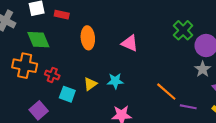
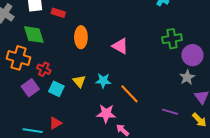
green cross: (183, 30) -> (172, 39), turned 30
yellow triangle: (90, 84) -> (79, 81), turned -40
orange line: (166, 92) -> (130, 94), moved
purple square: (39, 110) -> (30, 88), moved

